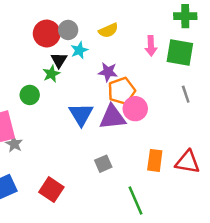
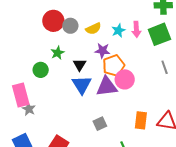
gray circle: (68, 30) -> (70, 26), moved
yellow semicircle: (108, 30) -> (93, 29), moved
cyan star: (79, 50) -> (118, 30), moved
green square: (180, 53) -> (159, 34), turned -30
black triangle: (59, 60) -> (80, 65), moved

